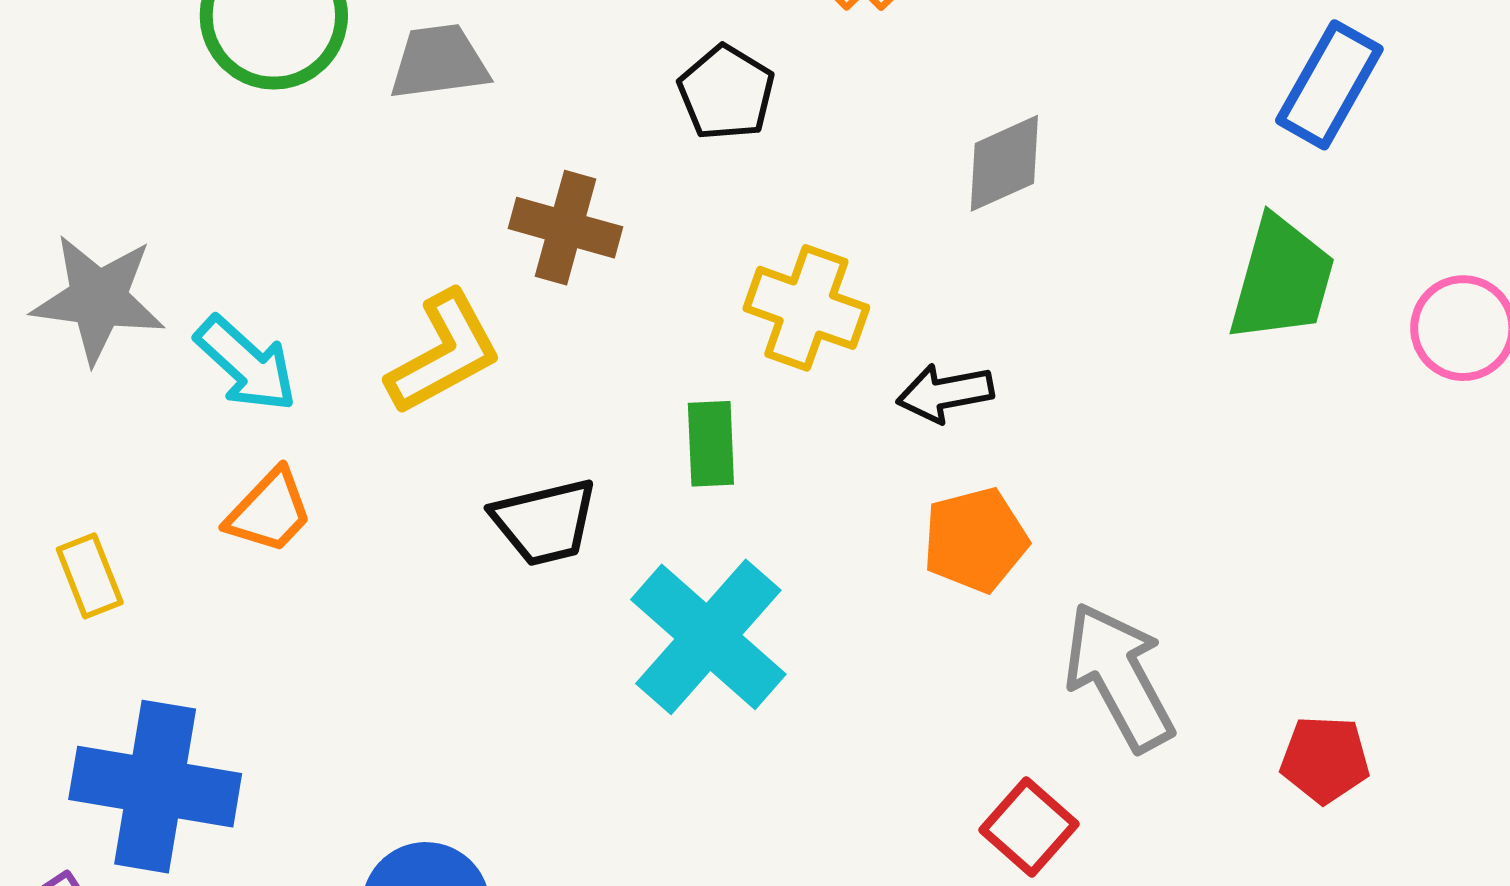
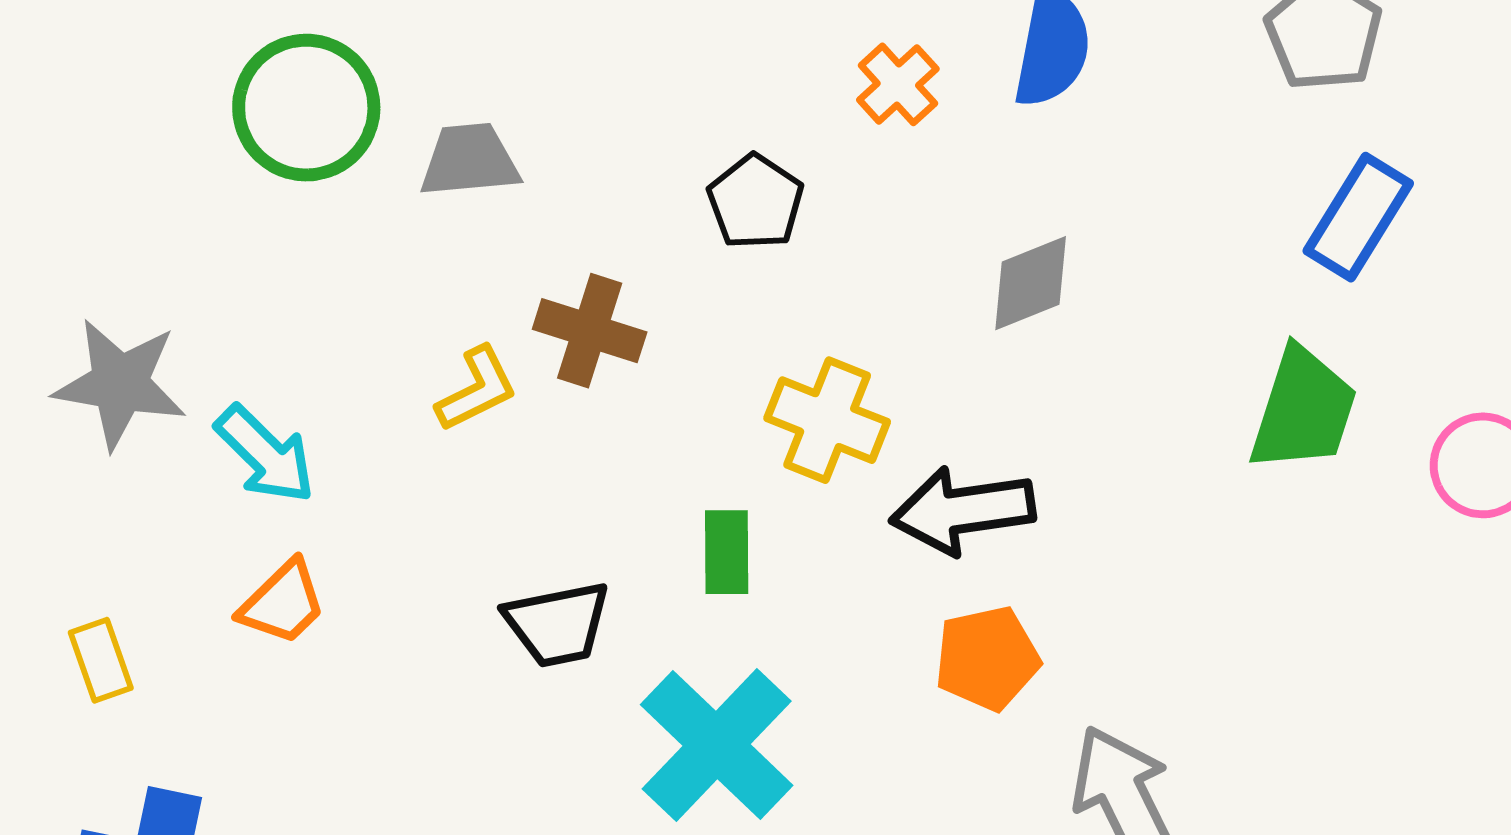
yellow L-shape: (444, 353) -> (477, 389), moved, size x0.7
black arrow: (945, 393) -> (963, 510), size x1.5

